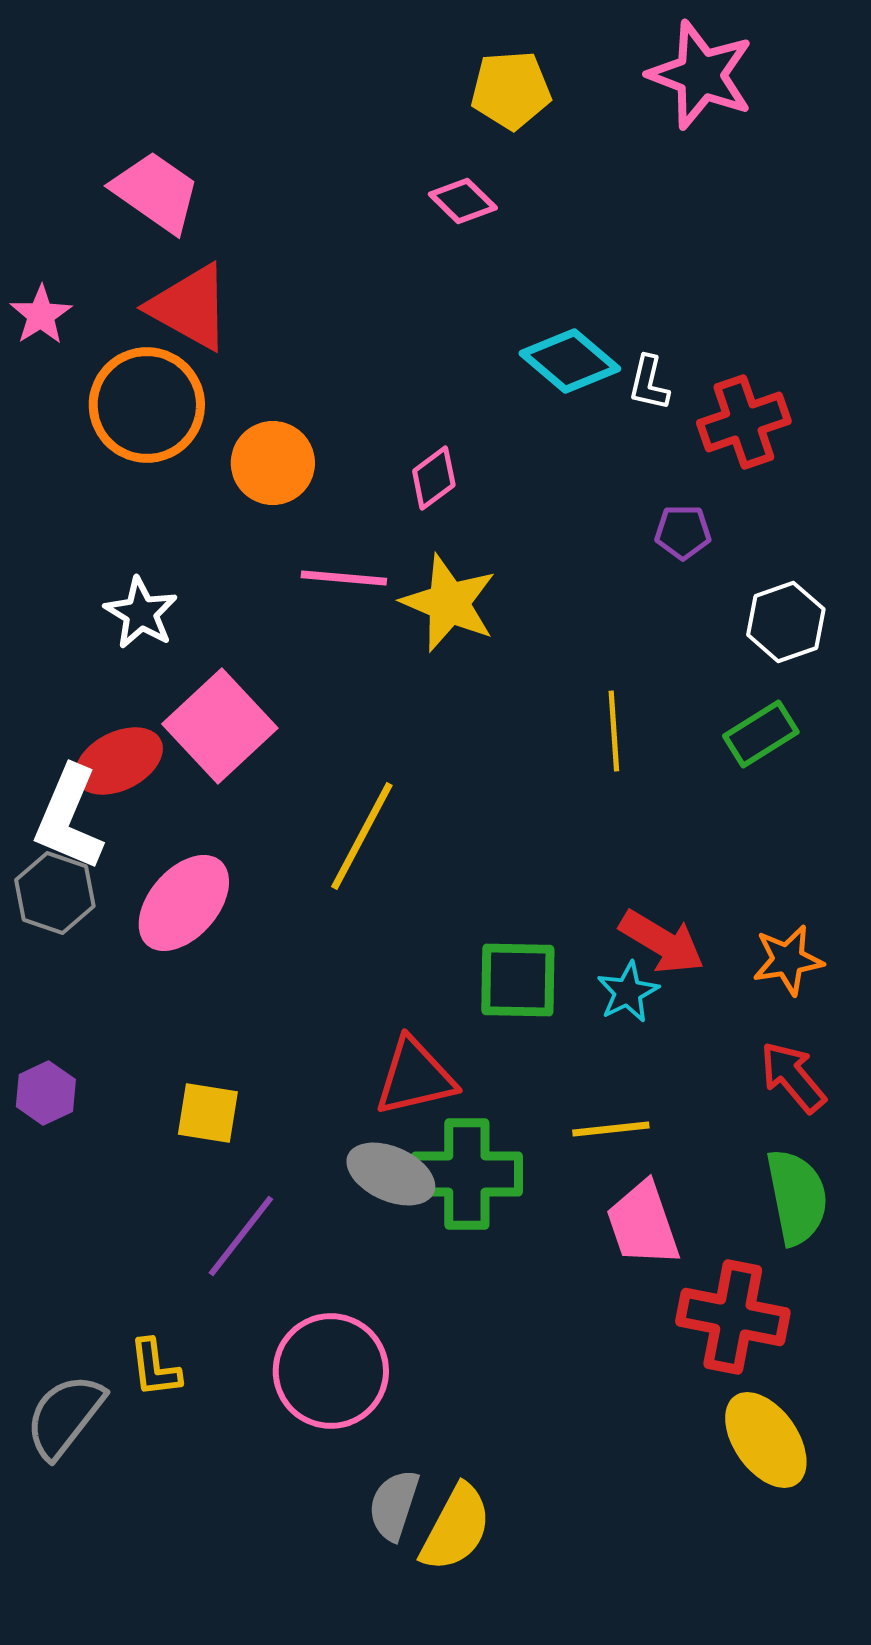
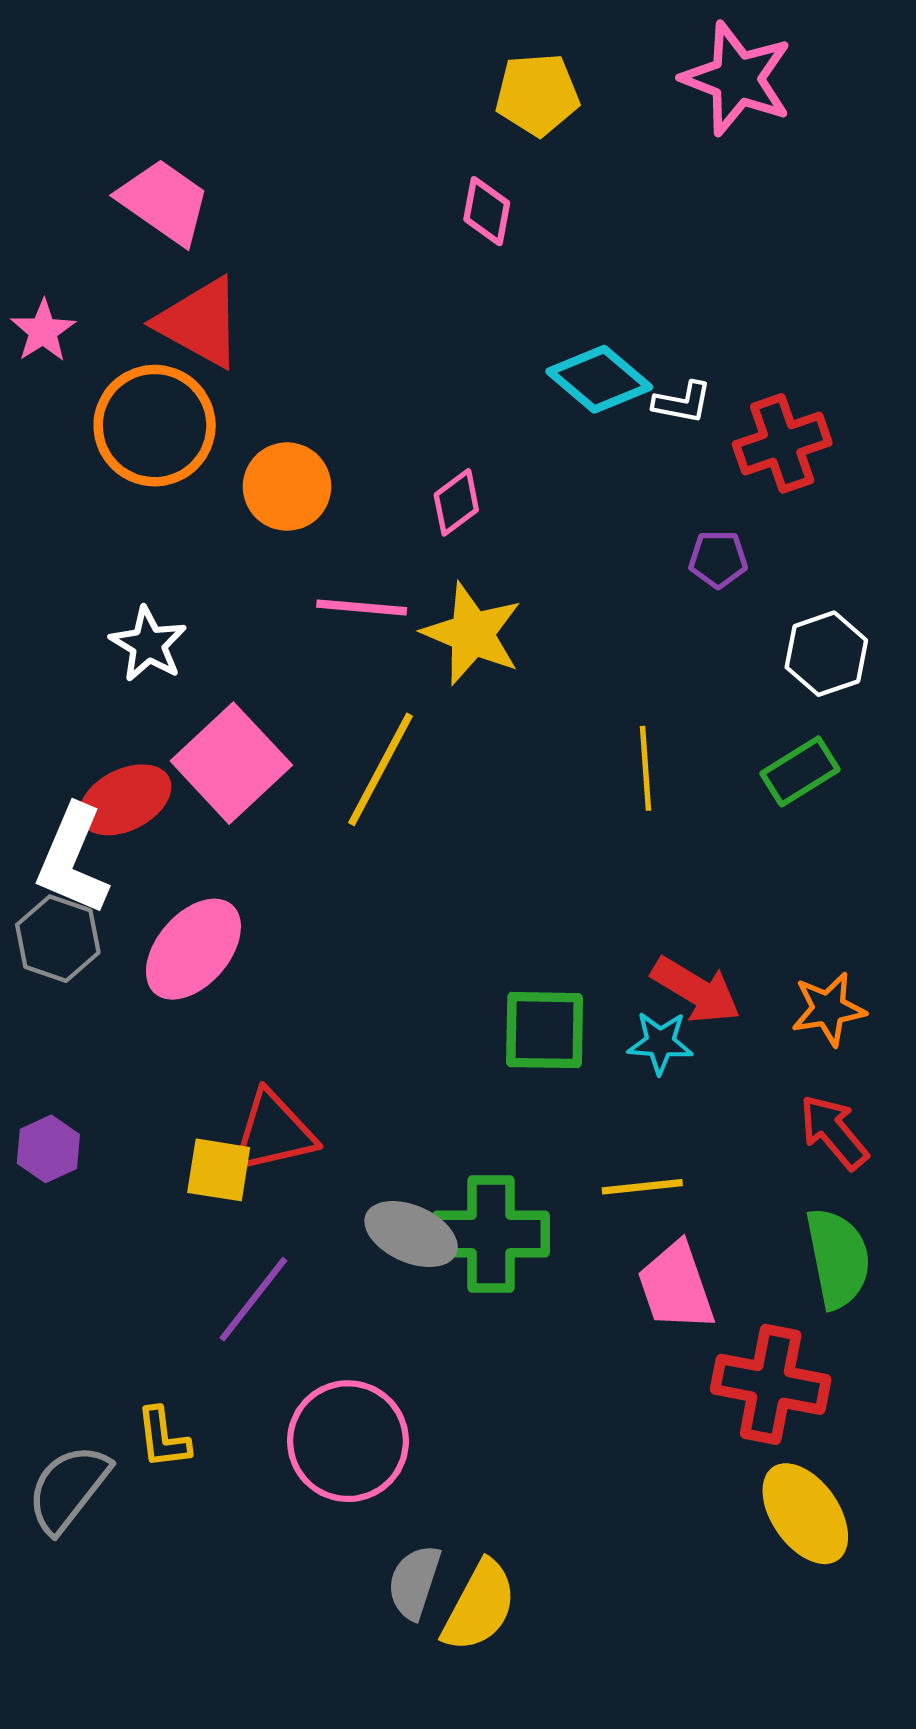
pink diamond: (463, 201) -> (487, 211), turned 56
white L-shape: (649, 383) -> (682, 402), turned -92
yellow line: (362, 836) -> (381, 769), moved
cyan star: (628, 992) -> (660, 1043), turned 30
red triangle: (415, 1077) -> (273, 1132), moved

